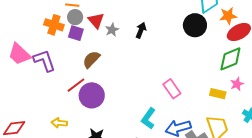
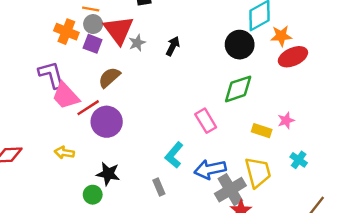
red triangle: (96, 21) -> (119, 30), size x1.5
pink trapezoid: (19, 54) -> (66, 96), moved
green diamond: (230, 59) -> (238, 89), moved

